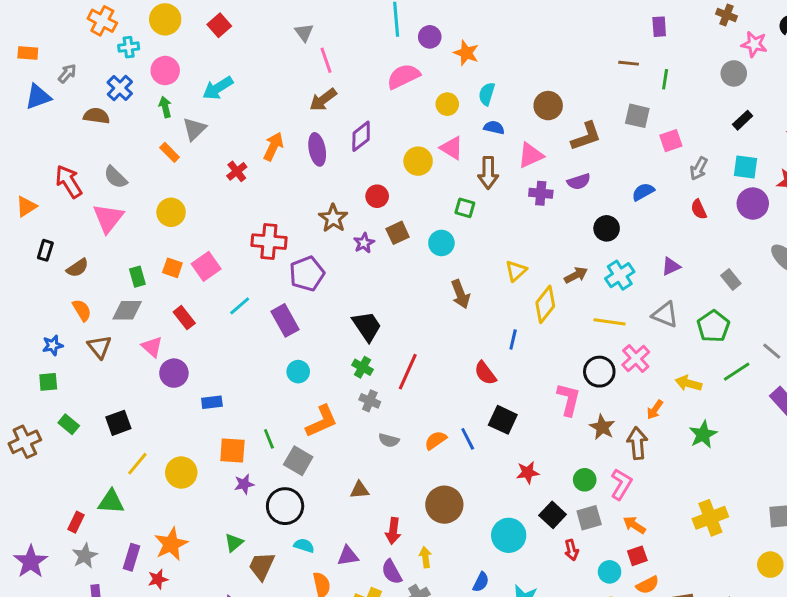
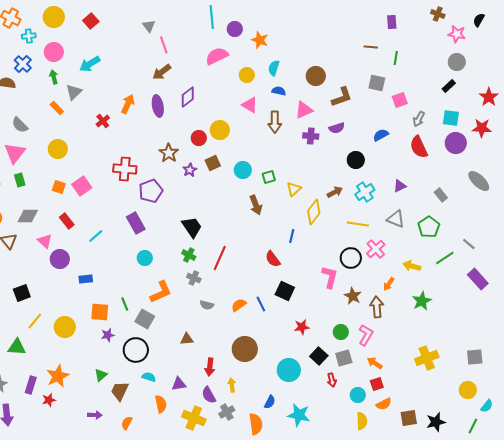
gray circle: (734, 73) -> (457, 62), moved
yellow circle: (418, 161) -> (220, 130), moved
green square: (465, 208) -> (269, 177), moved, turned -32
red semicircle: (699, 209) -> (419, 147), size x1.6
green rectangle: (137, 277) -> (20, 180), moved
cyan line: (240, 306) -> (96, 236), moved

